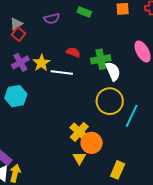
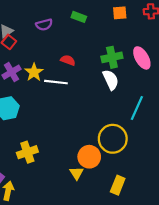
green cross: (101, 59) -> (112, 57), moved
yellow circle: (110, 101) -> (113, 139), moved
cyan line: (132, 116) -> (137, 108), moved
yellow cross: (79, 132) -> (27, 152), moved, turned 30

